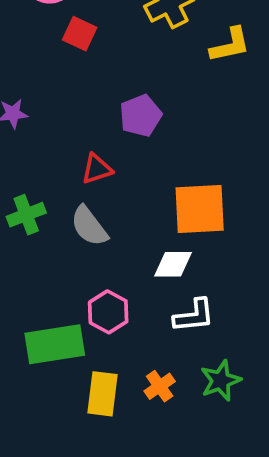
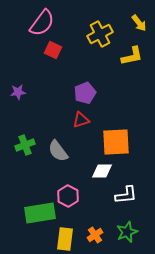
red triangle: (97, 169) -> (81, 120), moved
white L-shape: (194, 316) -> (126, 195), moved

